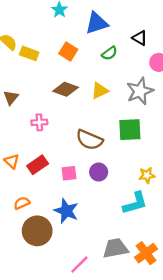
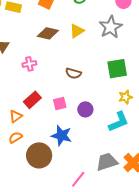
green square: (130, 130) -> (117, 69), moved
brown semicircle: (89, 140) -> (73, 73), size x0.7
orange triangle: (12, 161) -> (16, 116), moved, turned 48
purple circle: (99, 172) -> (85, 109), moved
orange semicircle: (22, 203) -> (15, 137), moved

